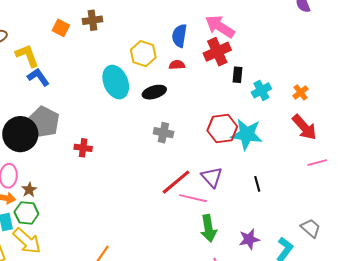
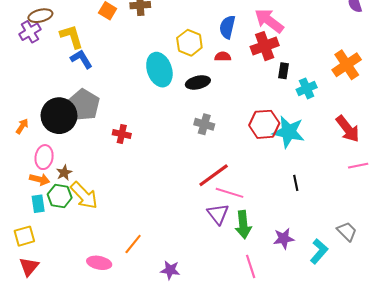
orange cross: (301, 92) -> (347, 65), moved, size x1.8
purple triangle: (212, 177) -> (218, 214), moved
yellow arrow: (27, 241) -> (84, 195), moved

